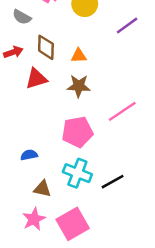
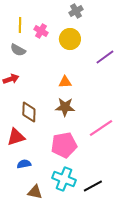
brown diamond: (46, 47) -> (29, 112), moved
red triangle: (36, 79) -> (16, 137), moved

